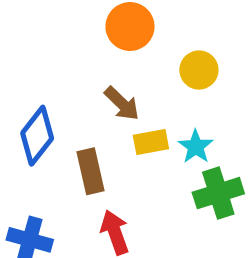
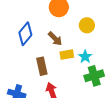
blue diamond: (37, 136) -> (25, 34), moved

